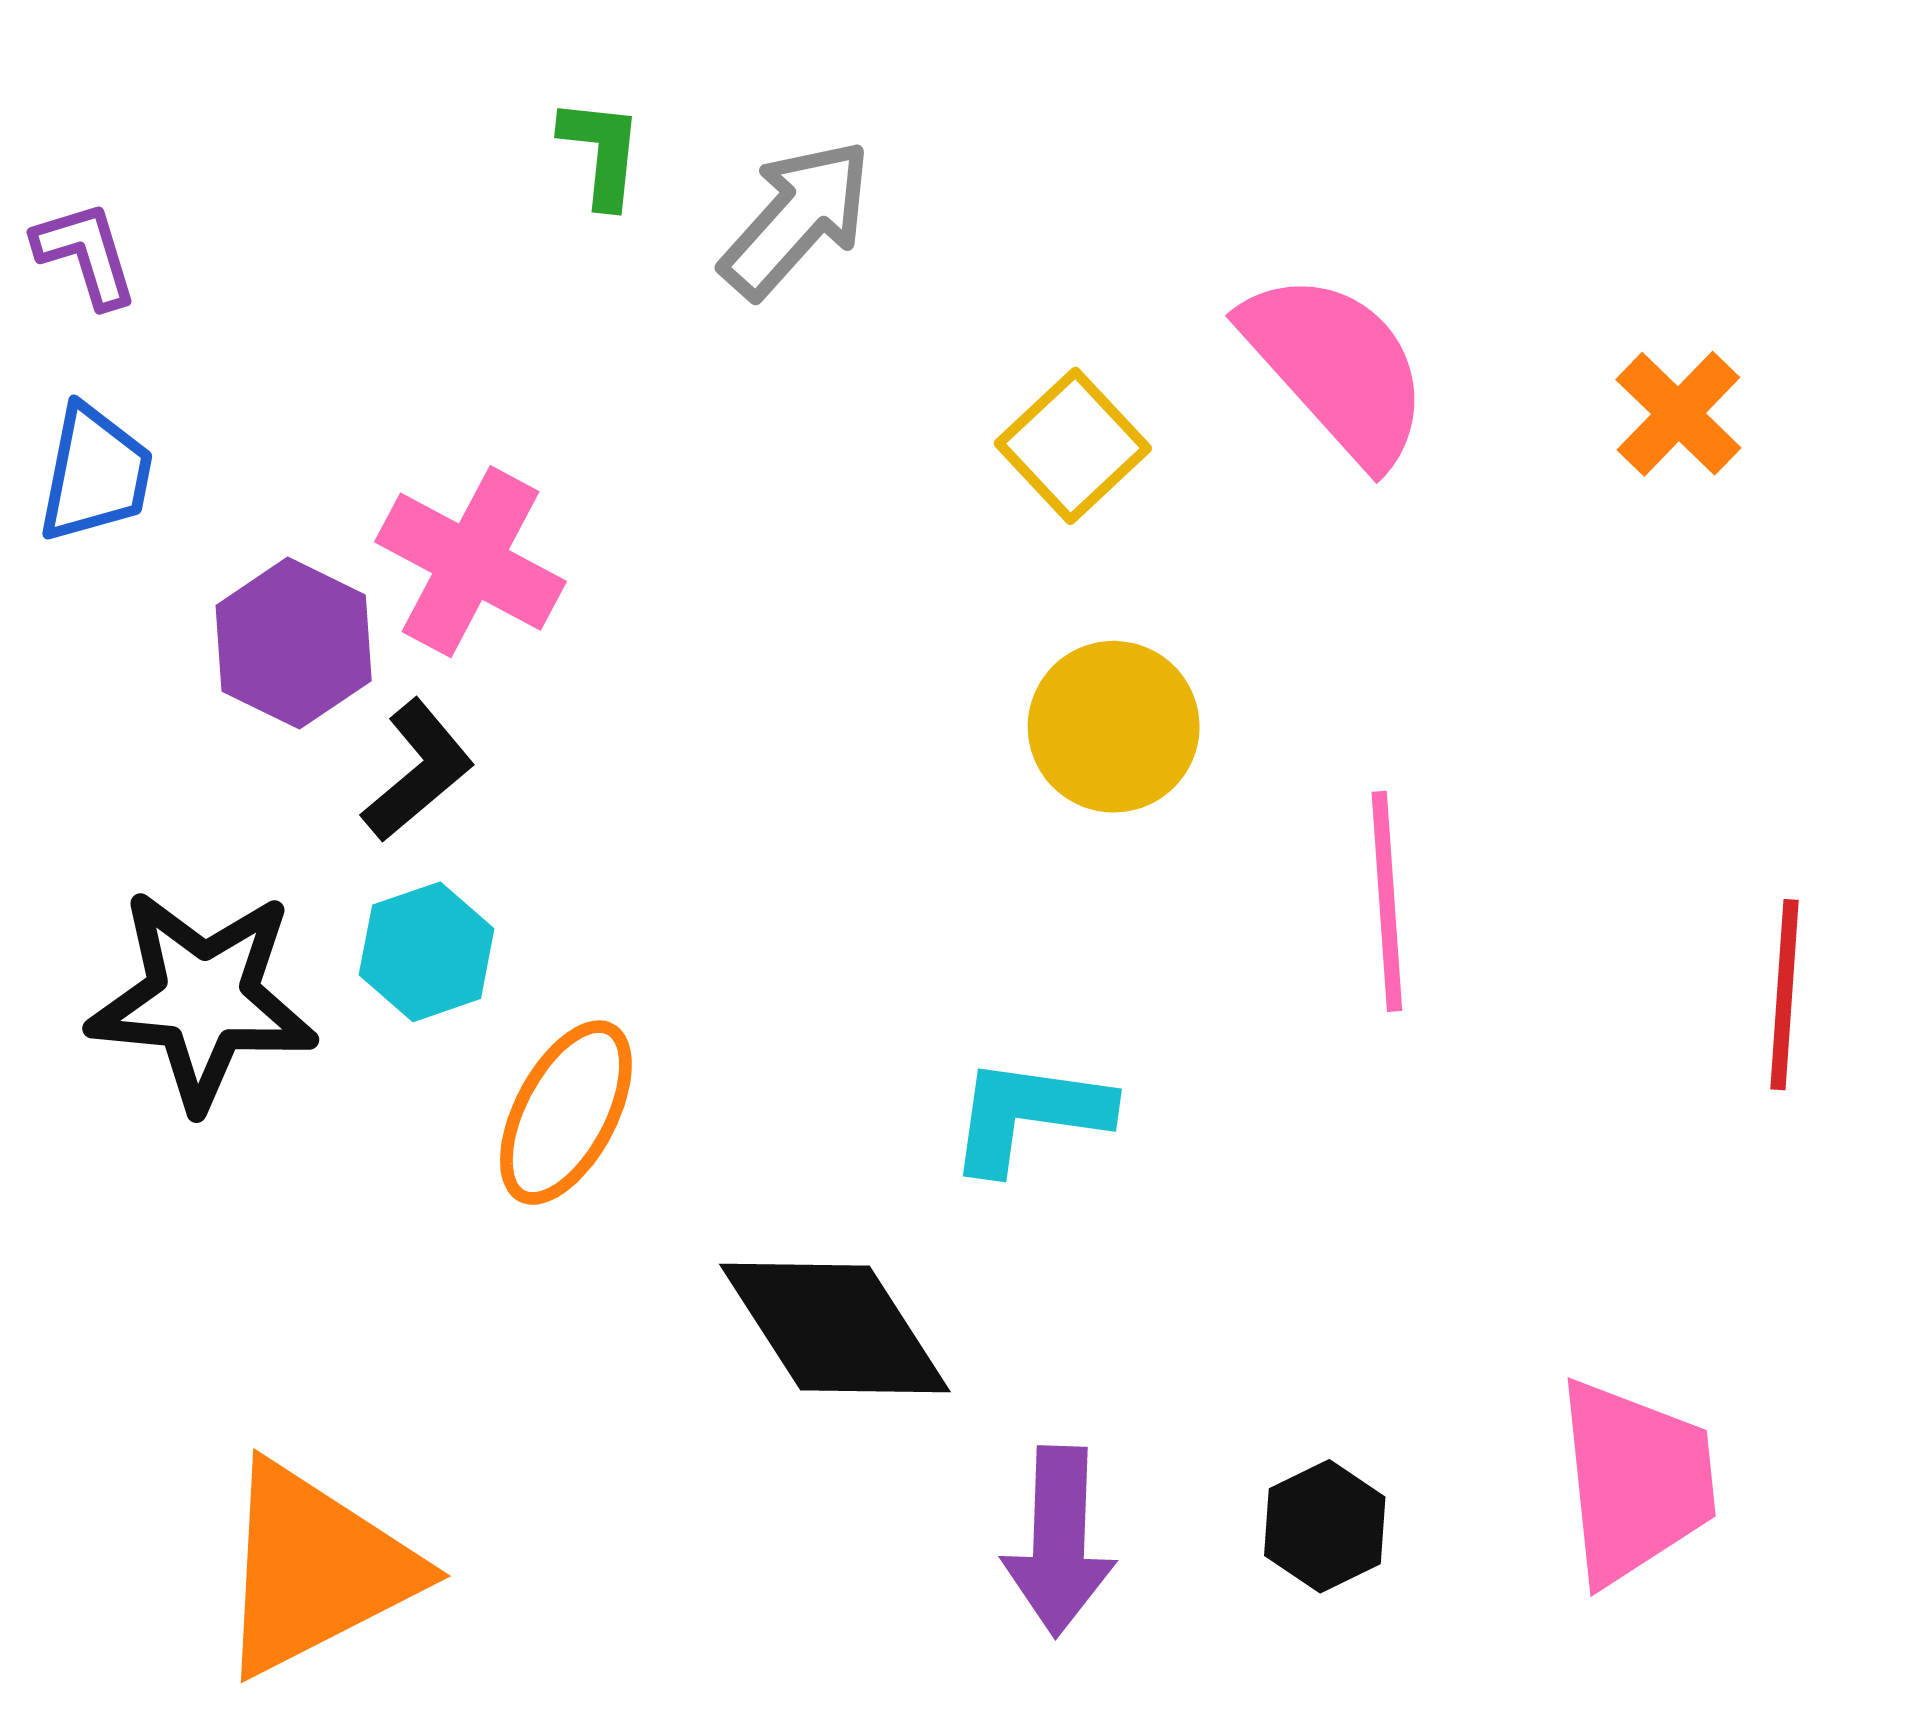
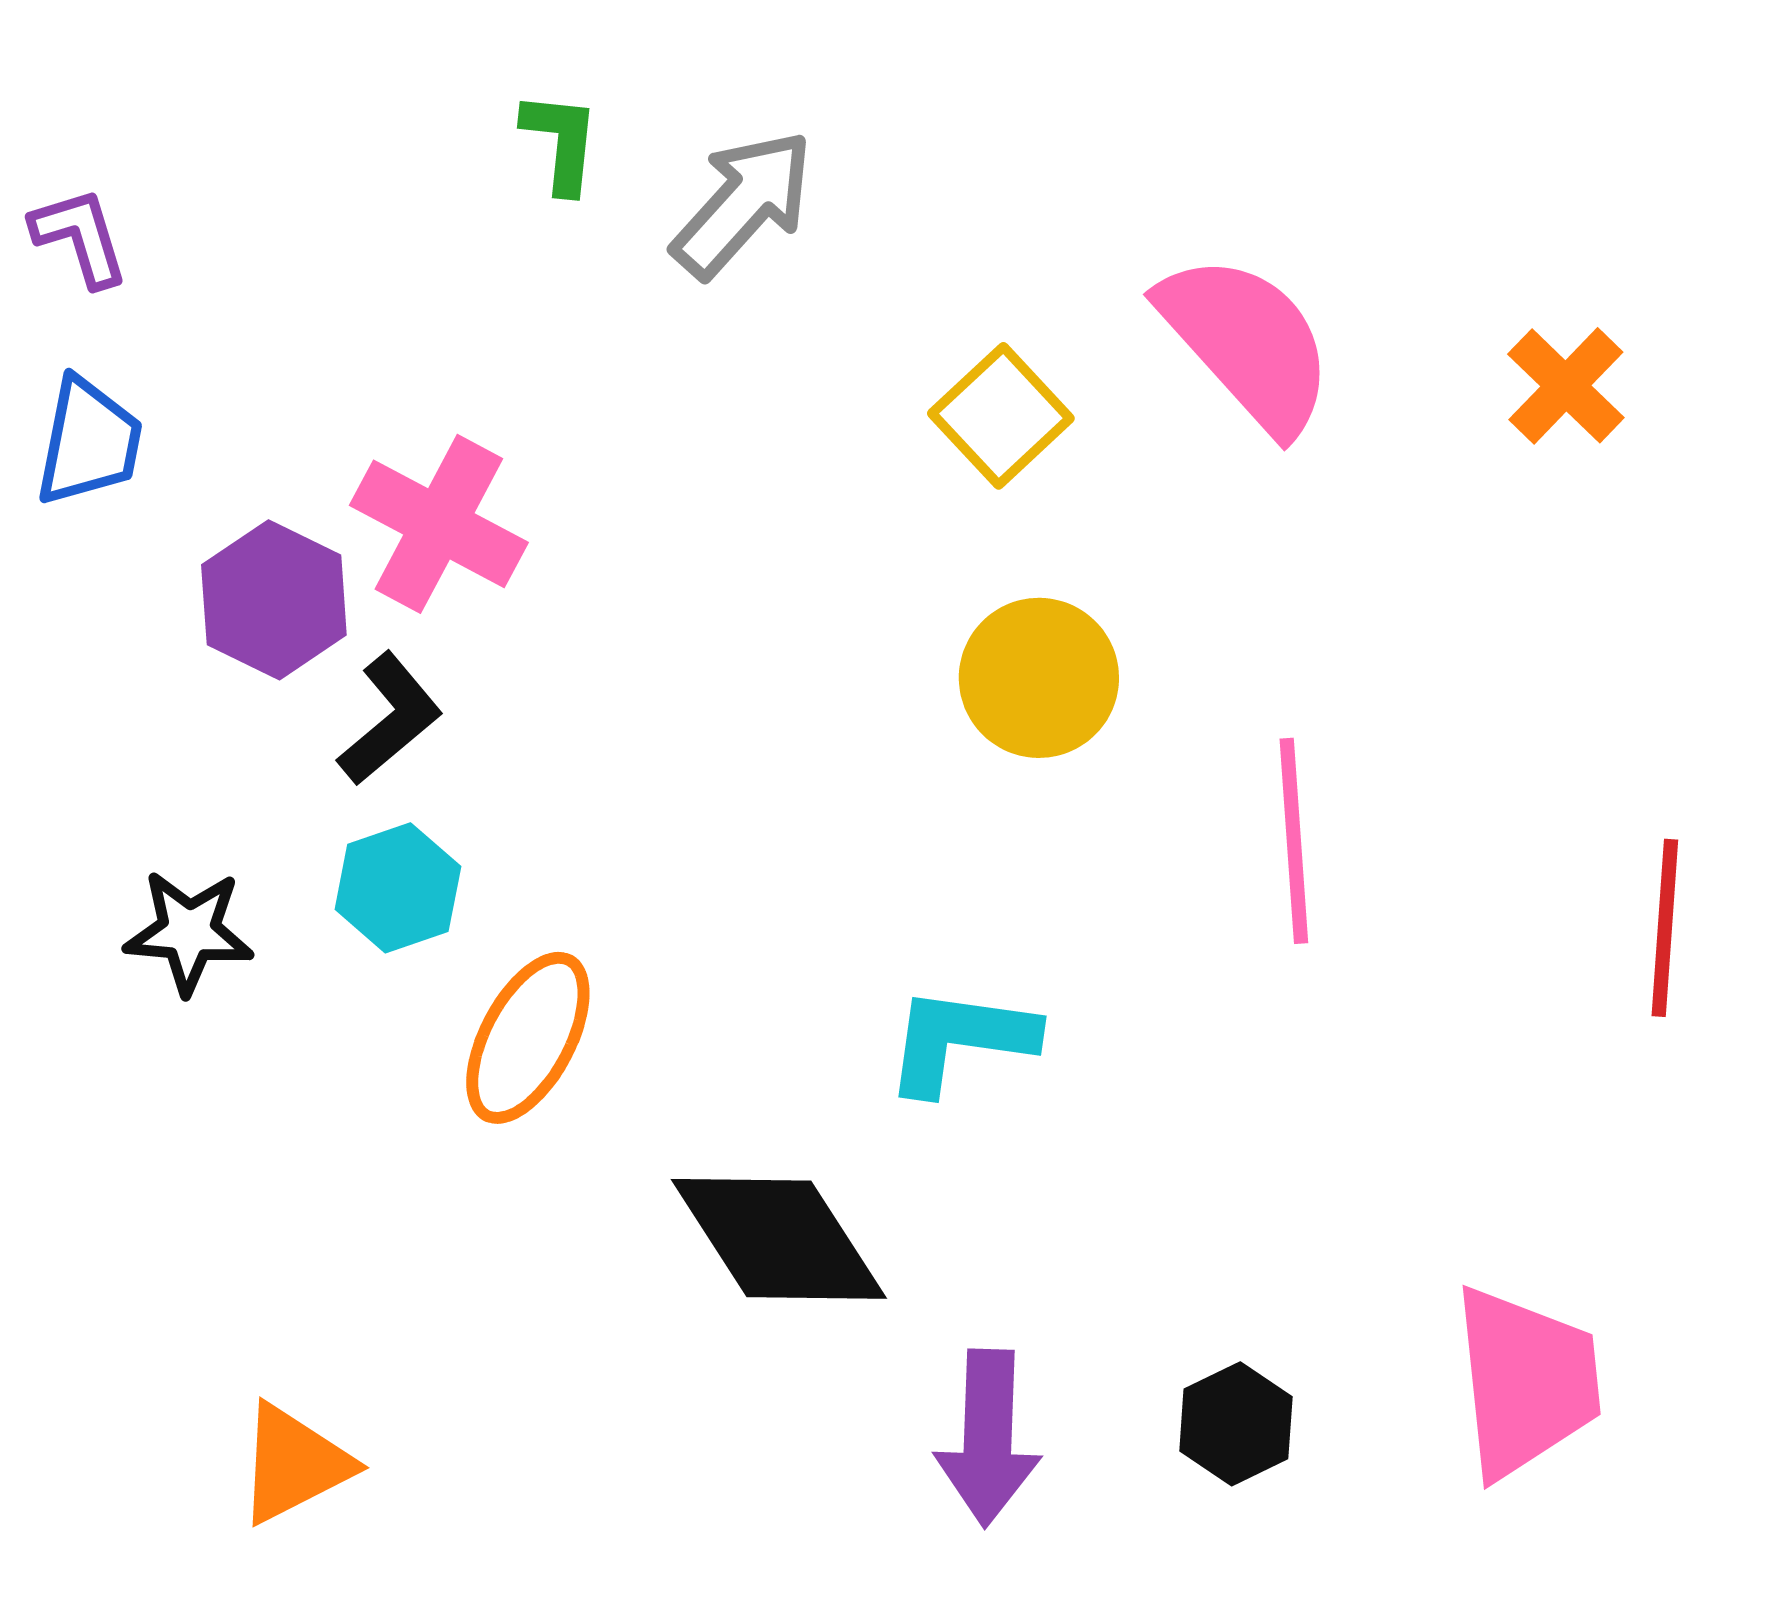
black star: (203, 999) -> (189, 932), size x0.6
orange triangle: (315, 1569) -> (294, 1464), size x0.6

